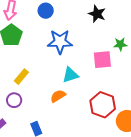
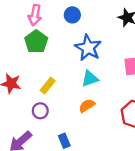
blue star: (60, 42) -> (88, 48), turned 30
cyan triangle: (70, 75) -> (90, 79), moved

